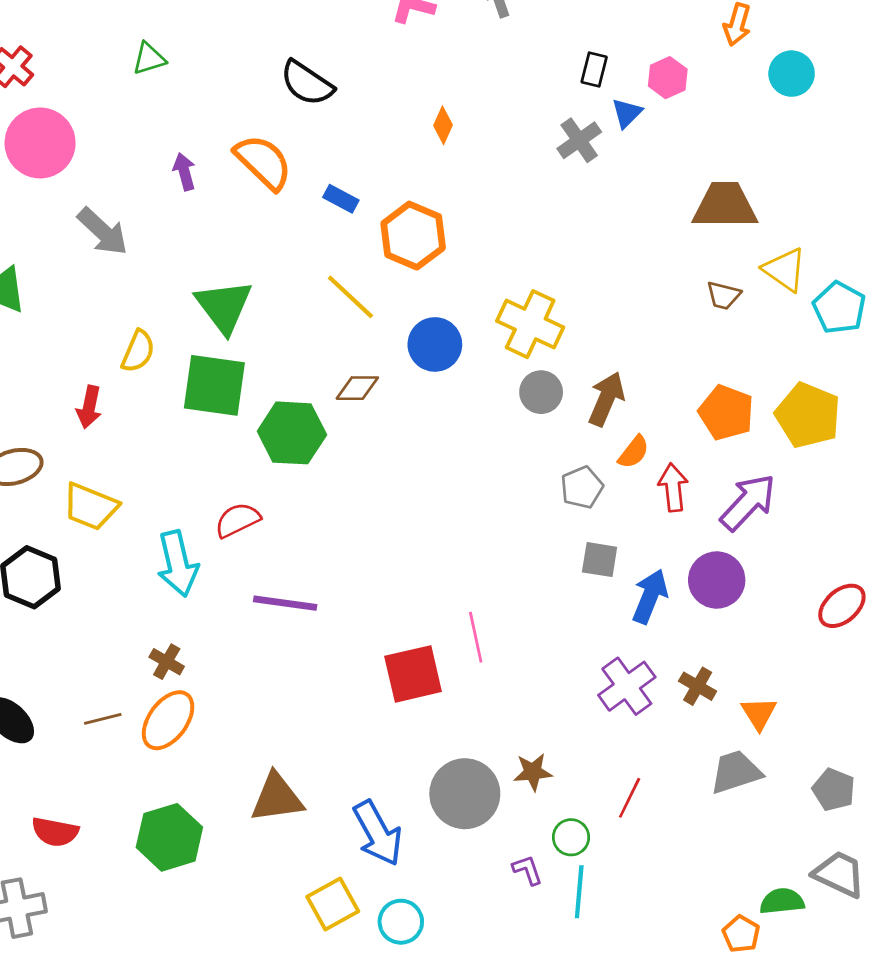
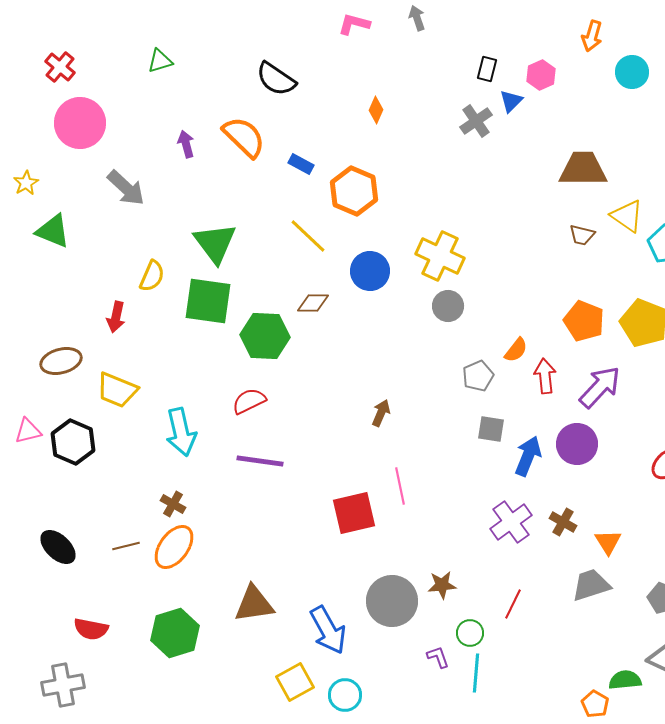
brown arrow: (606, 399) -> (381, 413), moved, size x0.7
red semicircle: (237, 520) -> (249, 401), moved

